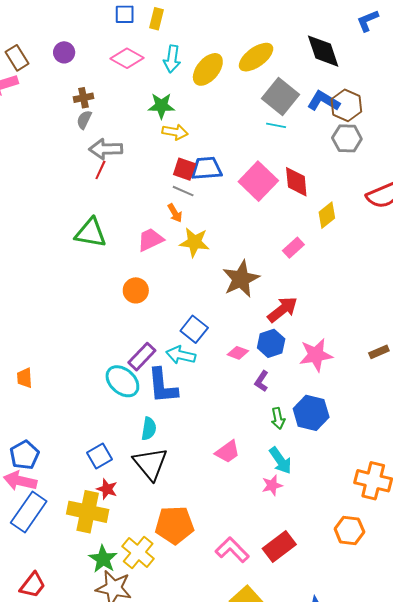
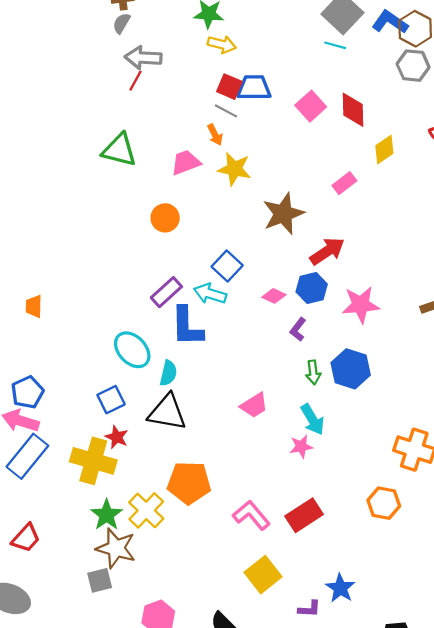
pink square: (258, 181) -> (311, 106), size x0.7
cyan ellipse: (122, 381) -> (132, 350), moved
black triangle: (150, 464) -> (167, 412), turned -45

